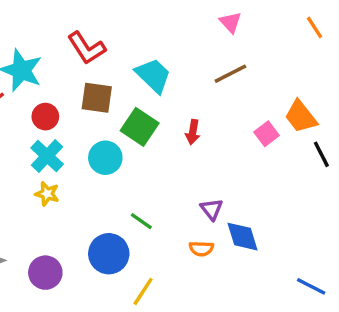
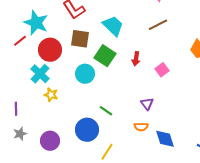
red circle: (45, 117) -> (50, 50), size x1.5
pink square: (266, 134) -> (162, 70), moved
cyan cross: (47, 156) -> (40, 74), moved
blue diamond: (242, 237) -> (165, 139), moved

